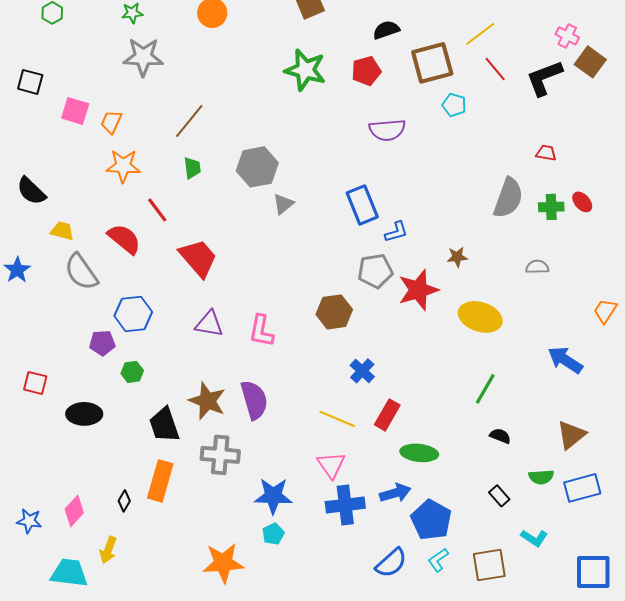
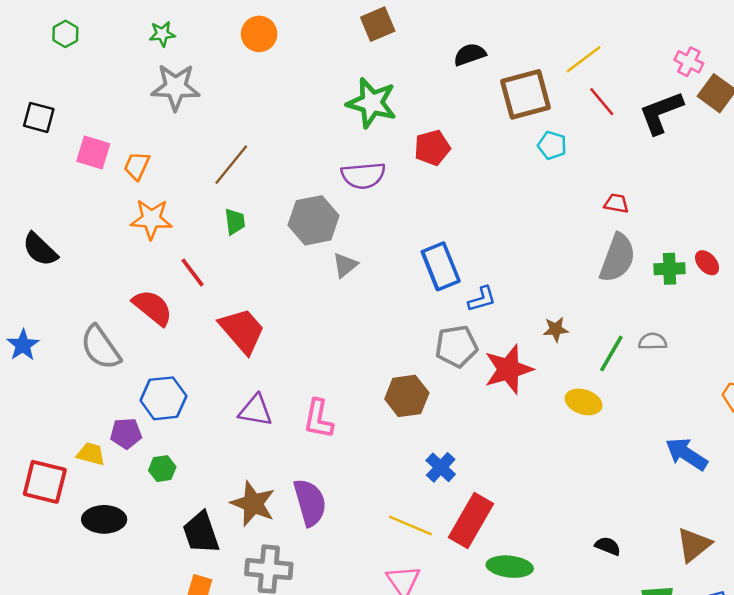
red pentagon: (366, 71) -> (432, 148), moved
purple semicircle: (387, 130) -> (363, 176), moved
red trapezoid: (546, 153) -> (616, 203), moved
yellow trapezoid: (62, 231) -> (91, 454), moved
yellow ellipse: (480, 317) -> (584, 402), size x0.7
red square: (35, 383) -> (45, 482), size x1.5
green line: (485, 389) -> (611, 354), moved
red rectangle: (387, 415) -> (471, 521), size x1.4

